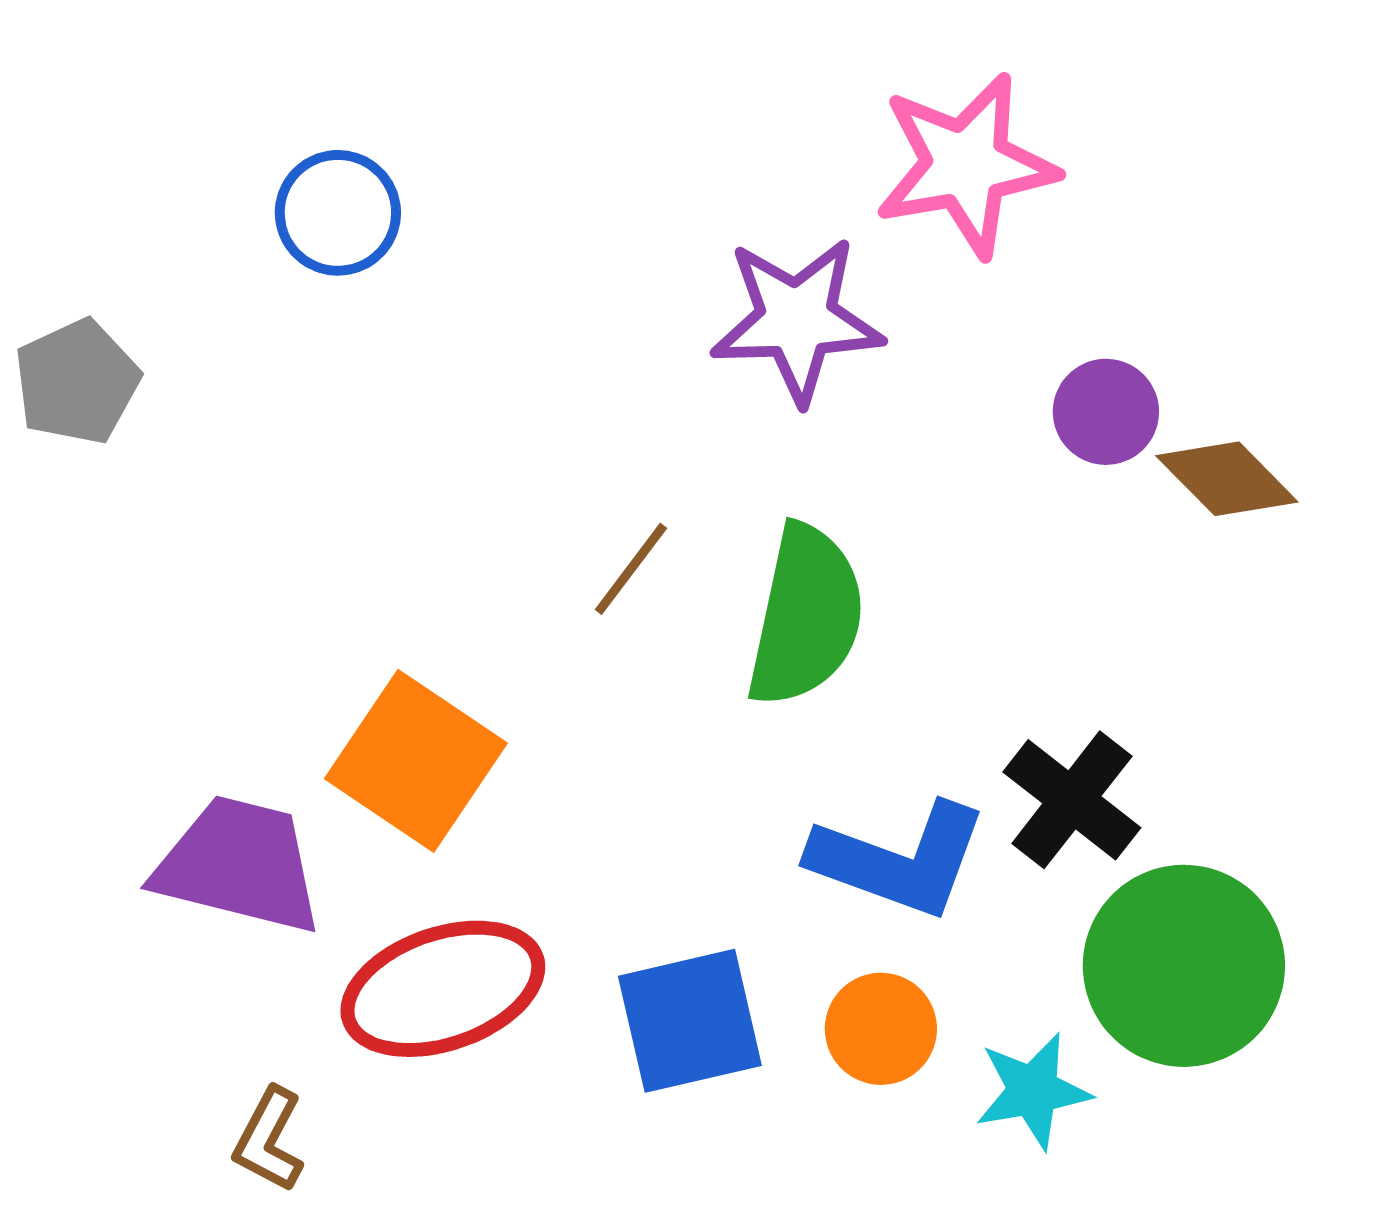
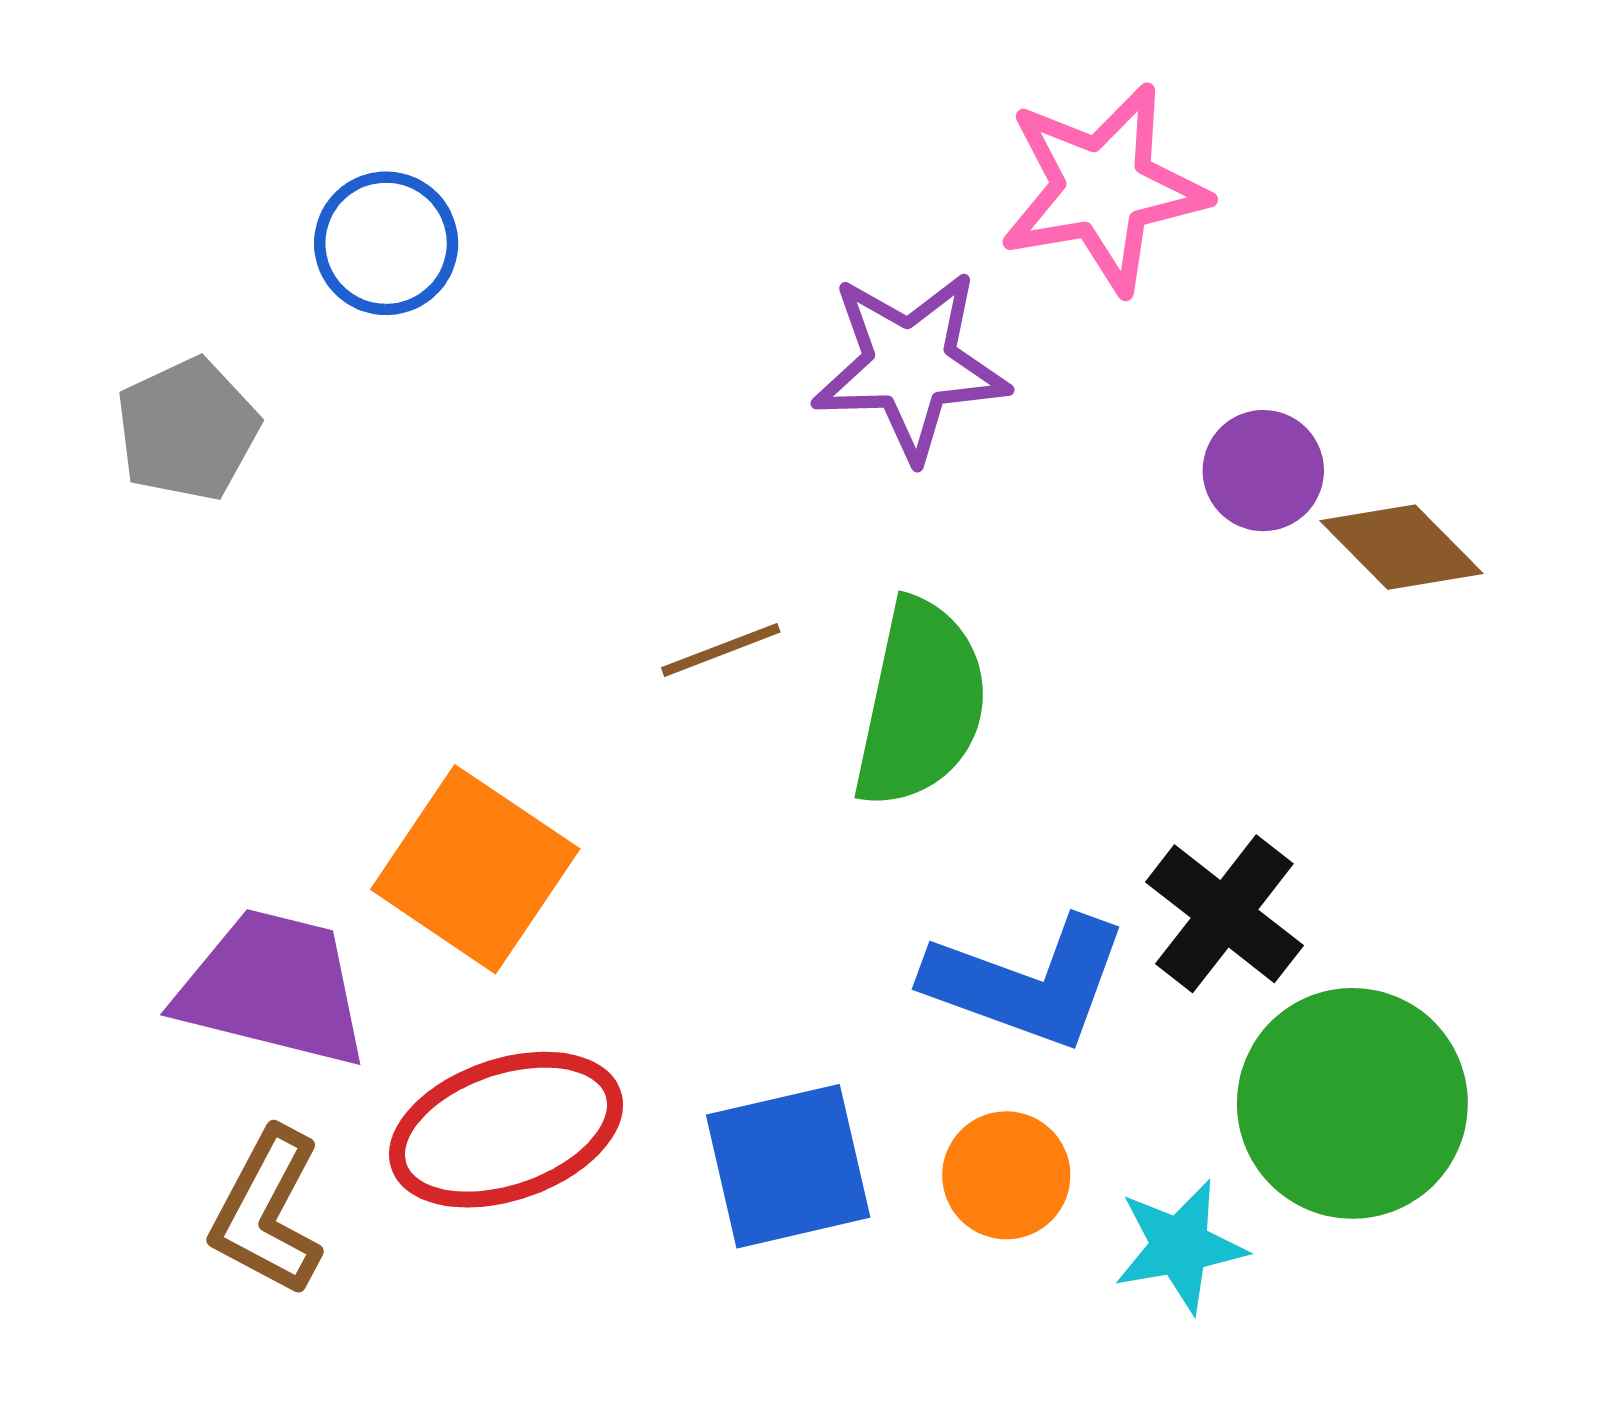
gray pentagon: (77, 382) -> (187, 429), moved
brown line: (631, 569) -> (721, 650), turned 32
brown L-shape: (269, 1140) -> (267, 1212), moved, size x1.4

